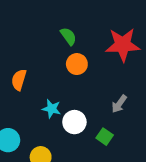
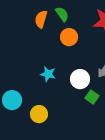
orange semicircle: (19, 80) -> (41, 19), moved
white circle: (74, 122) -> (80, 79), moved

